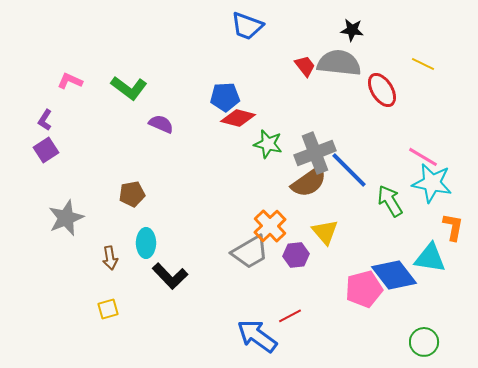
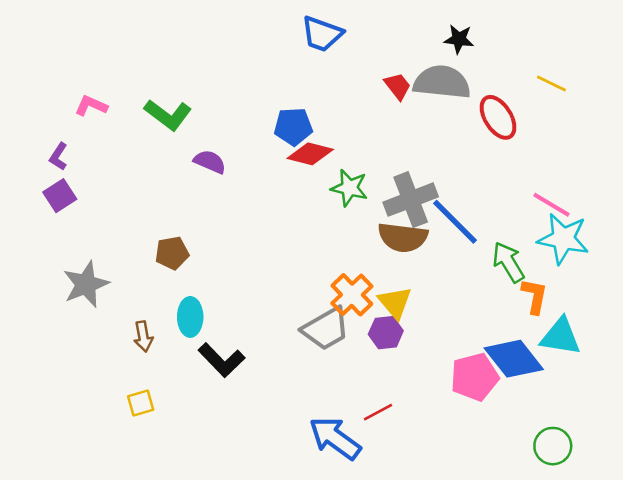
brown semicircle: (309, 182) -> (403, 237), turned 42
orange L-shape: (453, 227) -> (535, 296), moved
yellow triangle: (325, 232) -> (395, 303), moved

